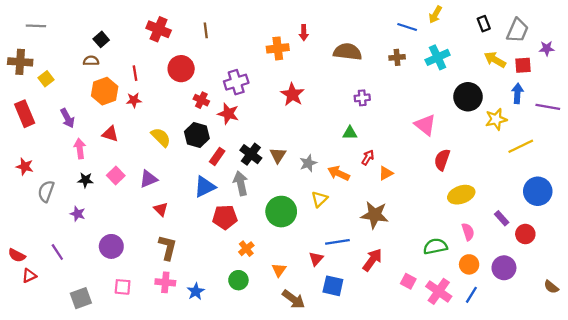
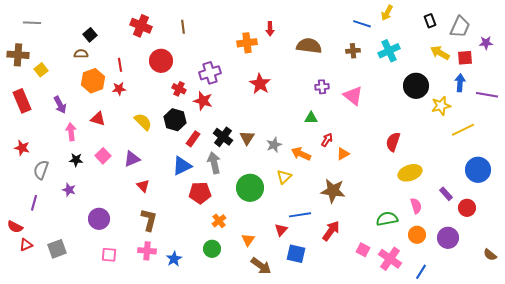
pink triangle: (425, 125) -> (353, 96), moved
purple line: (57, 252) -> (34, 203), moved, turned 49
blue line: (471, 295) -> (421, 272), moved
gray square: (81, 298) -> (57, 249), moved

